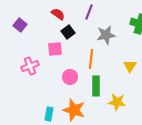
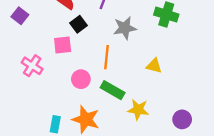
pink cross: (30, 66) -> (32, 66), turned -36
yellow triangle: (130, 66) -> (154, 66), turned -48
green rectangle: (96, 86) -> (113, 90), turned -60

